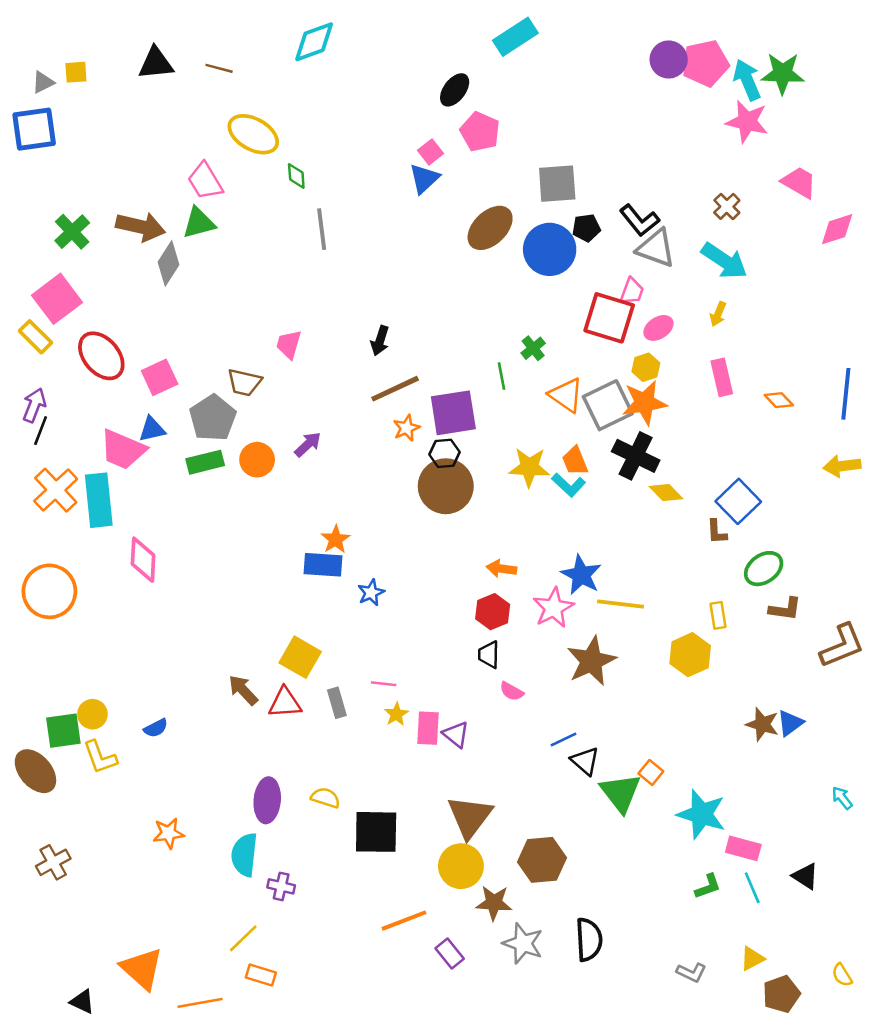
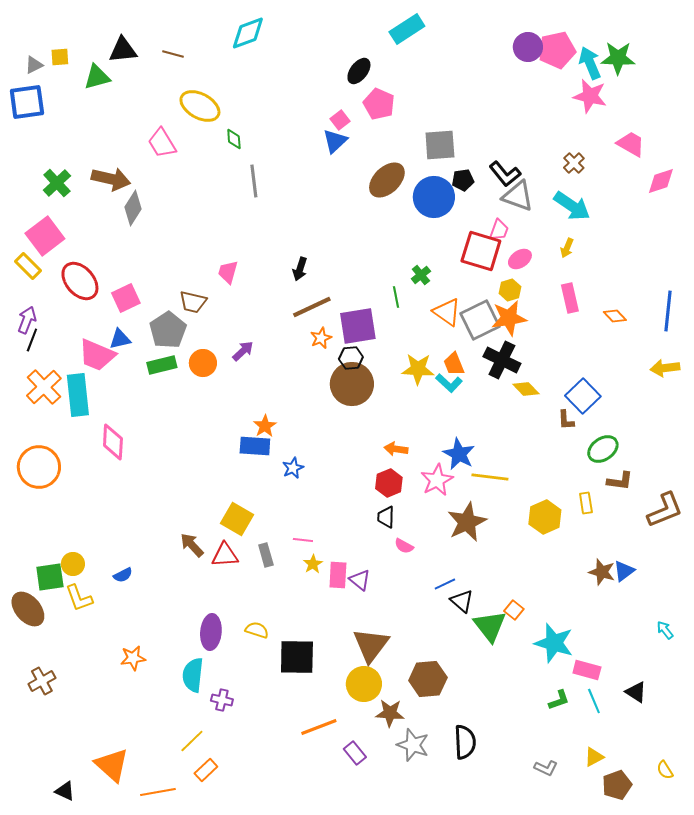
green triangle: (199, 223) -> (97, 77), moved
yellow rectangle: (718, 615) -> (586, 503), moved
orange rectangle: (261, 975) -> (206, 770), turned -60

